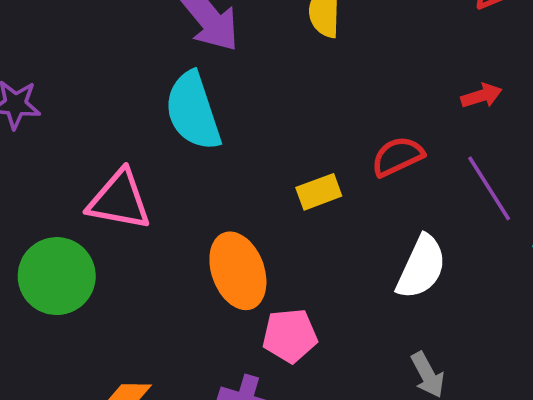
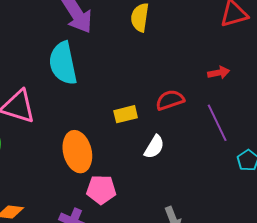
white semicircle: (421, 267) -> (154, 147), moved, size x0.7

